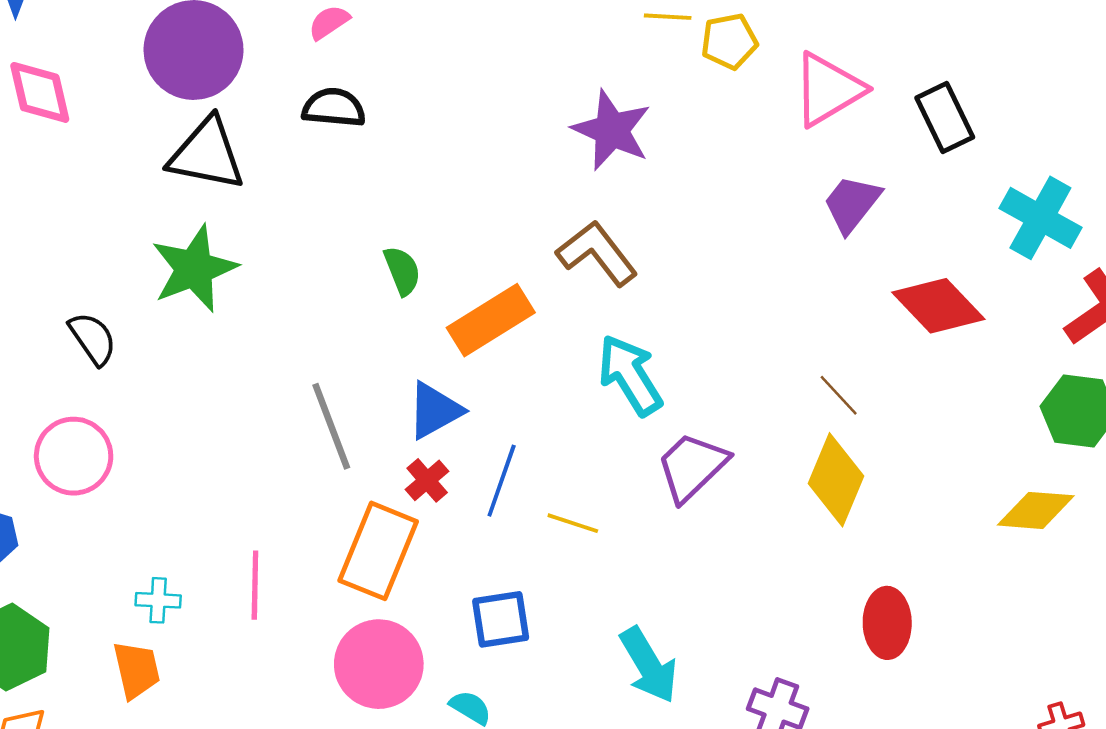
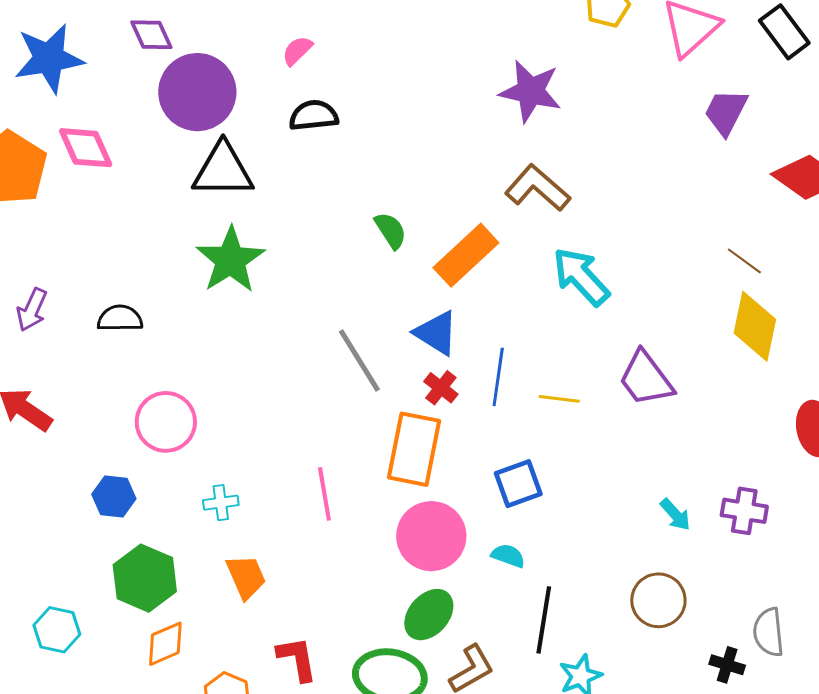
black semicircle: (93, 339) -> (120, 318), moved, turned -45
blue triangle: (435, 410) -> (436, 333), turned -48
purple trapezoid: (692, 467) -> (646, 379), moved, turned -72
cyan cross: (158, 600) -> (221, 503), moved
cyan arrow: (649, 665) -> (675, 515), moved, size x0.6

